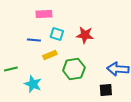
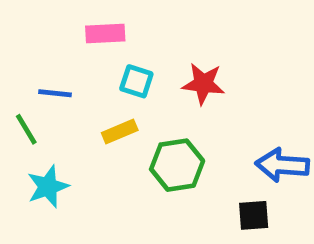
blue line: (34, 40) -> (55, 93), moved
green line: (11, 69) -> (26, 129), moved, turned 72
cyan star: (33, 84) -> (48, 187), moved, turned 30

